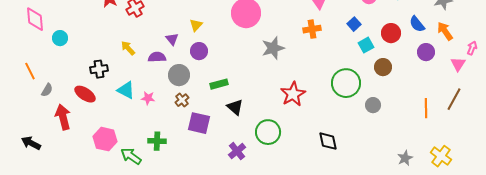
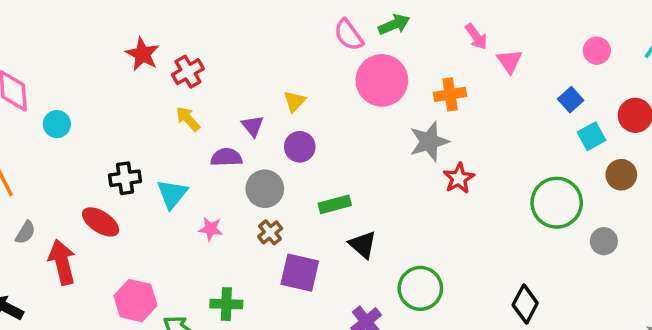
orange cross: (312, 29) -> (450, 94), moved
yellow arrow: (128, 48) -> (188, 119), moved
gray semicircle: (47, 90) -> (25, 232), moved
cyan triangle: (126, 90) -> (172, 194), moved, turned 42
red star: (293, 94) -> (459, 178), moved, size x0.7
black diamond: (328, 141) -> (525, 304), turned 40

